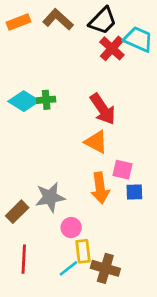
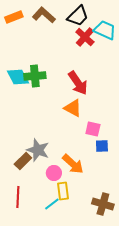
green cross: (46, 100) -> (35, 76), size x1.5
cyan diamond: (24, 101) -> (18, 77), turned 30
orange arrow: (100, 188) -> (73, 164), moved, turned -40
gray star: (50, 197) -> (38, 150), turned 30
brown rectangle: (17, 212) -> (23, 161), moved
brown cross: (105, 268) -> (103, 204), moved

